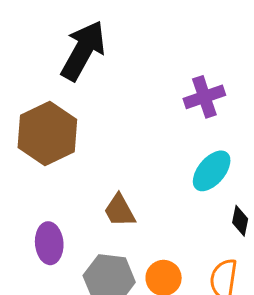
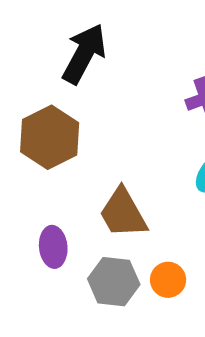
brown trapezoid: (120, 211) -> (123, 213), size x1.5

